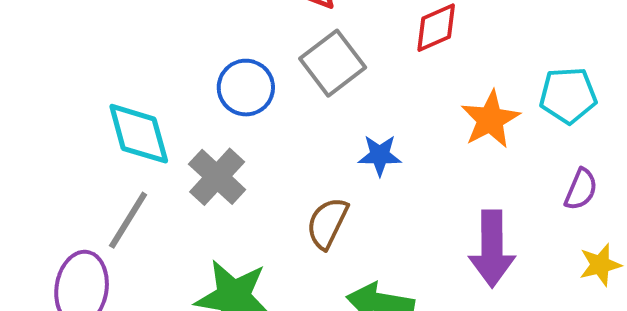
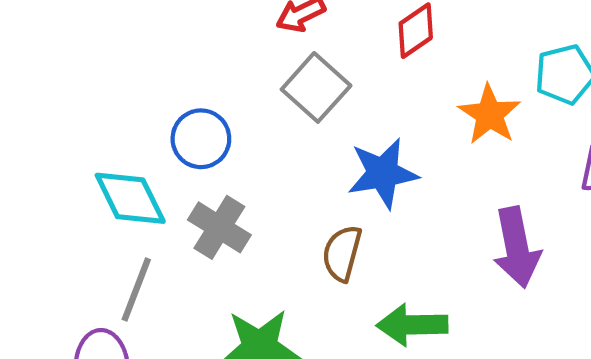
blue circle: (246, 88) -> (201, 139), moved
blue star: (380, 155) -> (383, 173), size x1.6

